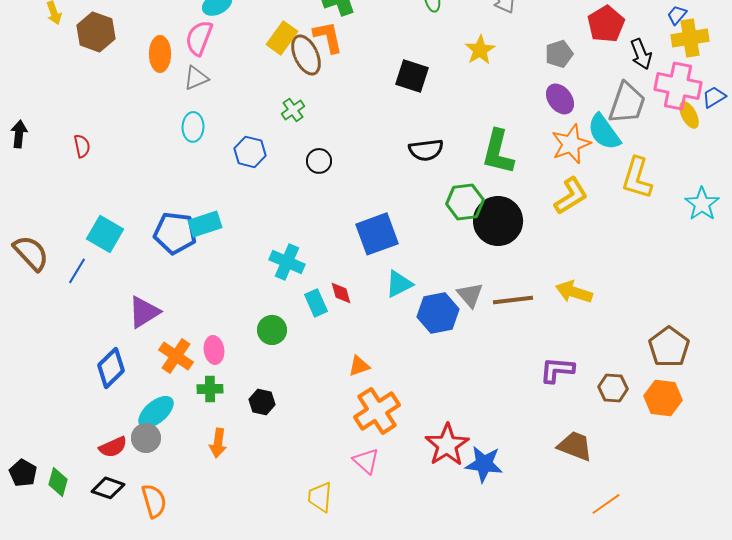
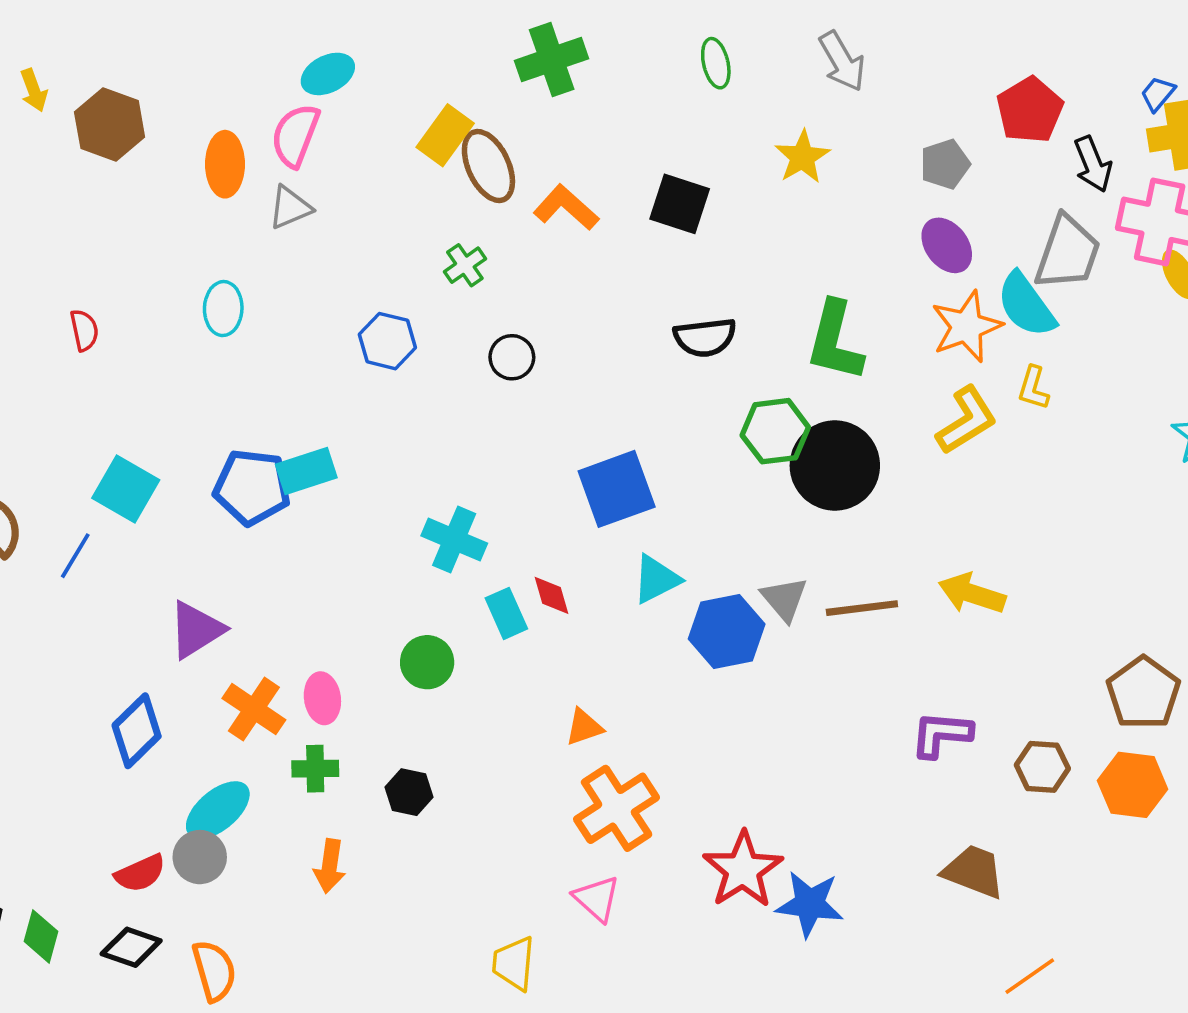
orange L-shape: (328, 37) -> (566, 207), moved, turned -36
cyan ellipse: (193, 127) -> (223, 309), moved
yellow L-shape: (637, 178) -> (1033, 388), moved, size x0.6

